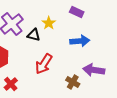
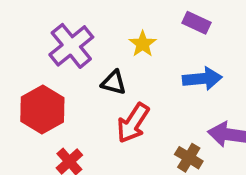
black triangle: (34, 35) -> (114, 83), moved

